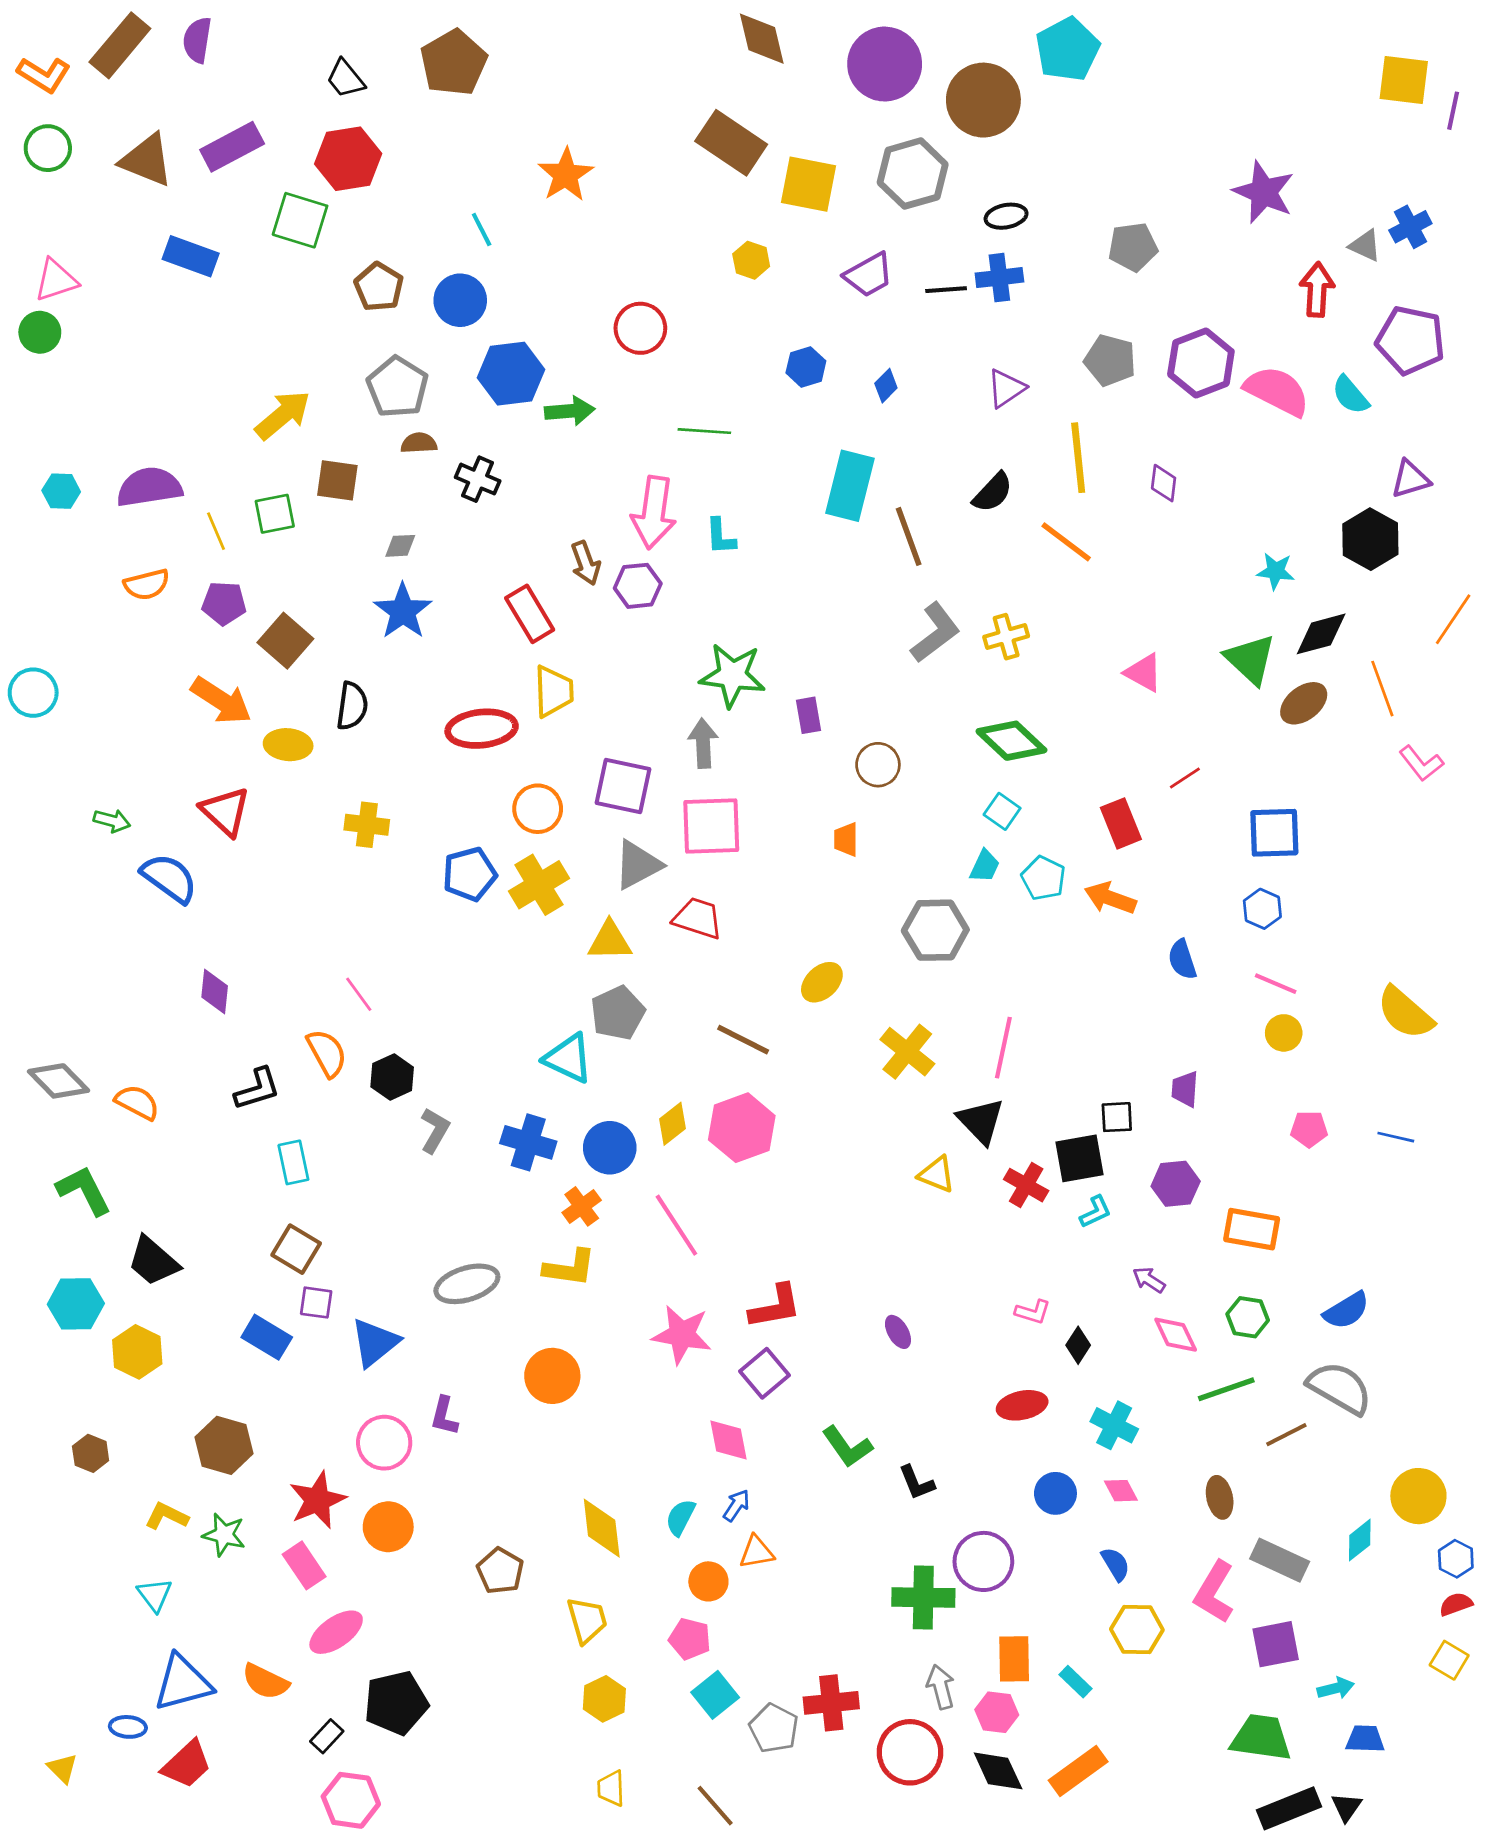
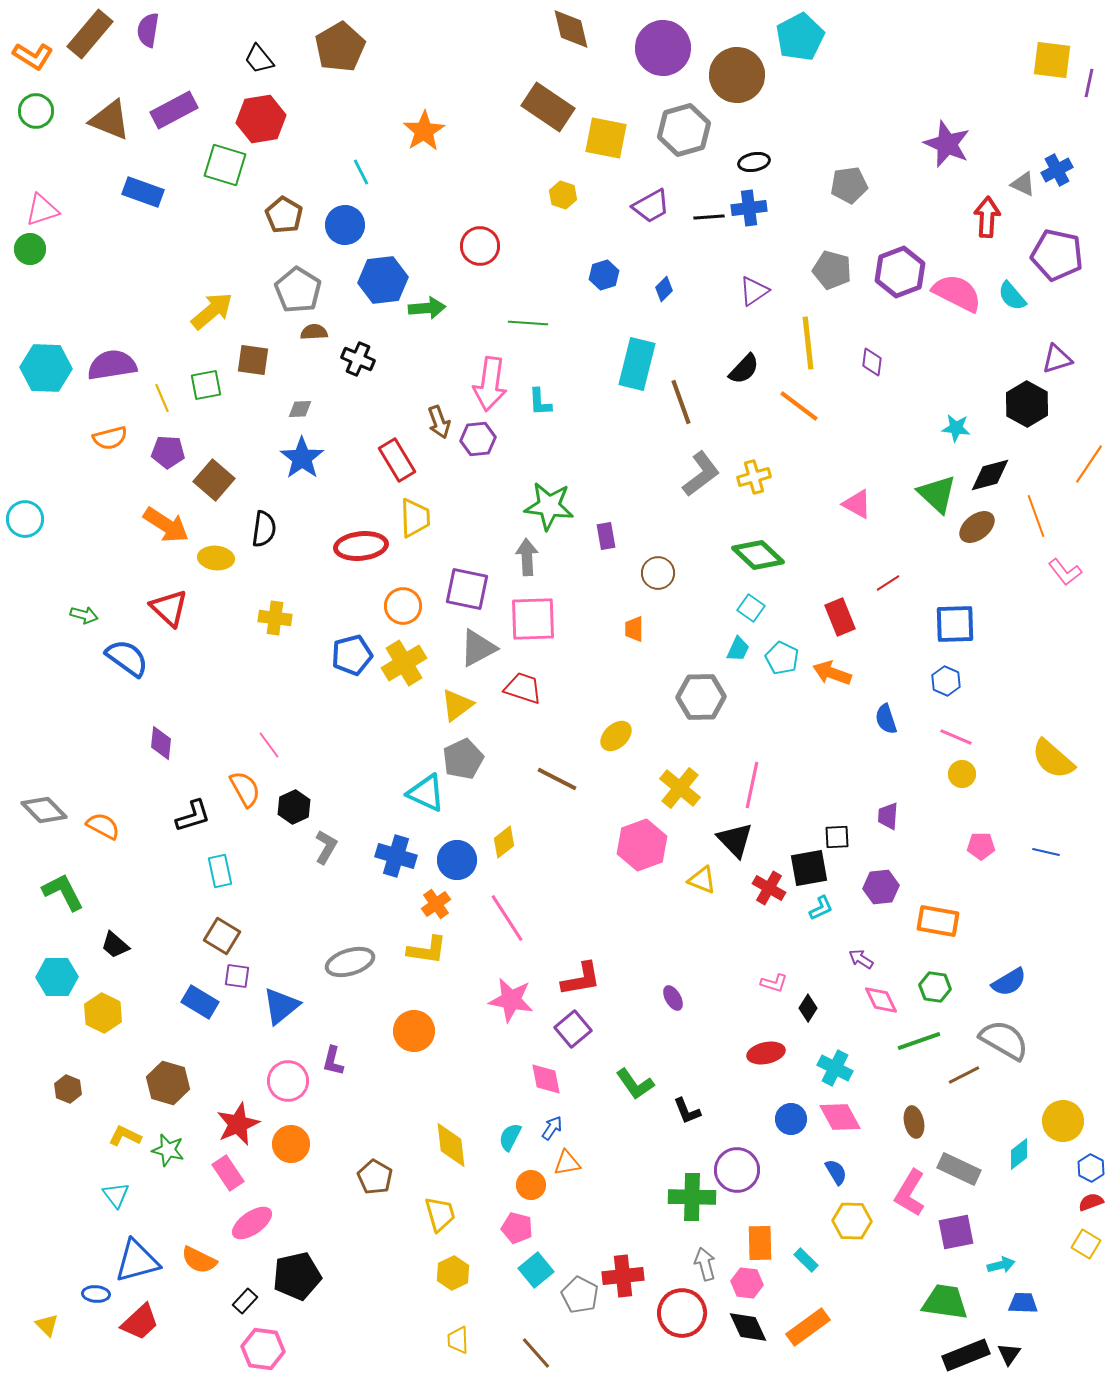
cyan hexagon: (61, 491) -> (46, 368), size x1.8
yellow triangle: (610, 941) -> (457, 705), turned -36
pink hexagon: (742, 1128) -> (642, 845), moved
black trapezoid: (153, 1261) -> (115, 945), size x0.7
pink diamond: (1121, 1491) -> (840, 1117), size x1.6

